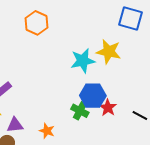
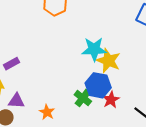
yellow star: (109, 52) -> (108, 61), moved

